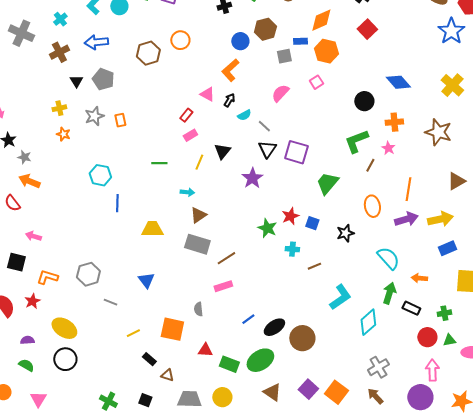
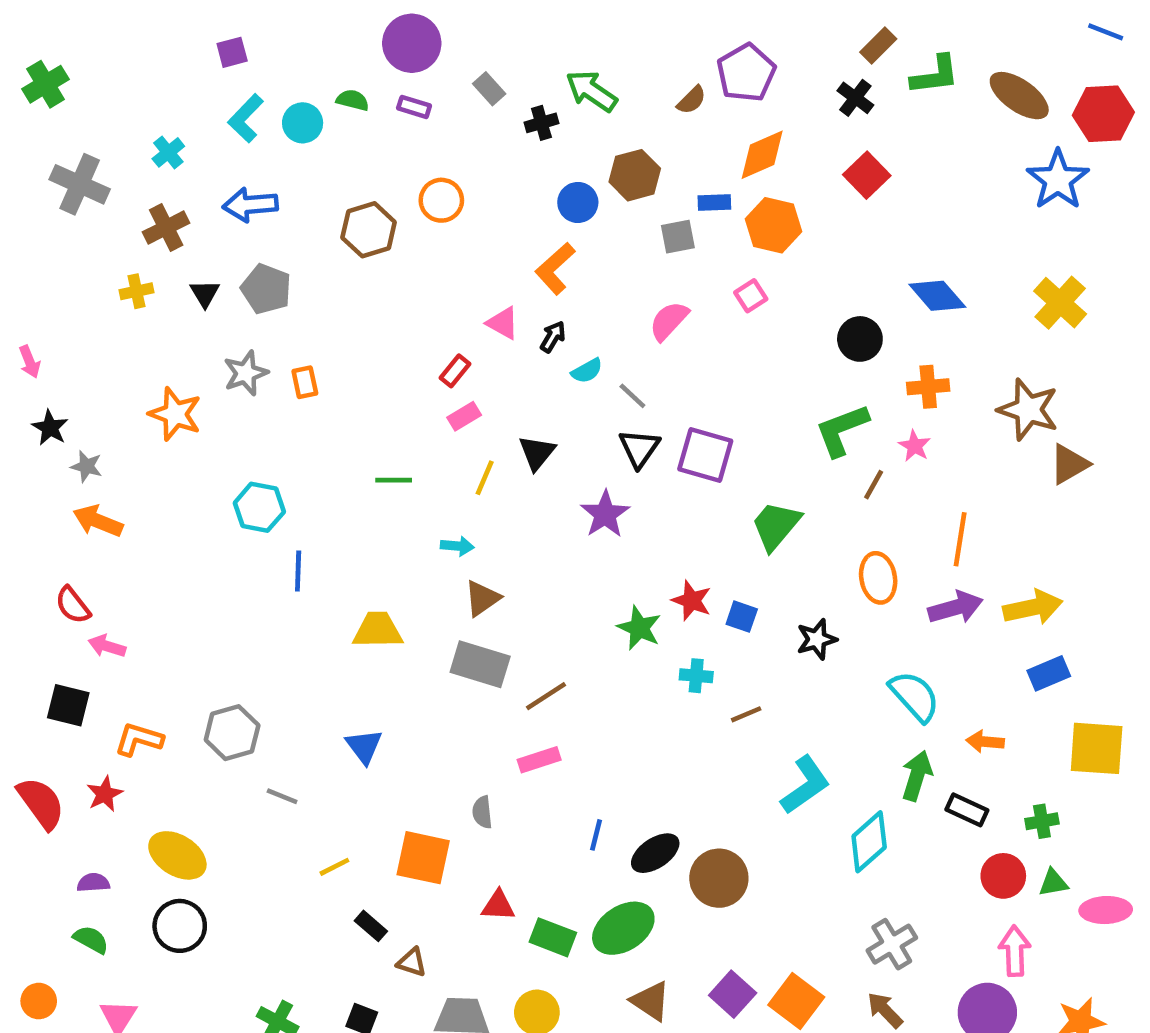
yellow cross: (59, 108) -> (136, 291), moved
orange star: (63, 134) -> (175, 414), size x1.6
brown triangle: (456, 181) -> (1069, 464), moved
red semicircle: (12, 203) -> (73, 605), moved
red star: (290, 216) -> (692, 601), turned -30
blue line: (248, 319) -> (596, 835), turned -40

